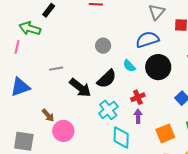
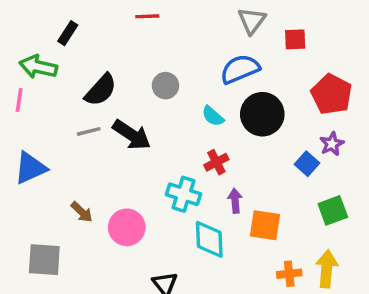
black semicircle: (107, 79) -> (101, 90), moved
black arrow: (80, 88) -> (132, 135), moved
red cross: (138, 97) -> (216, 162), moved
cyan cross: (108, 110) -> (184, 194), turned -30
pink circle: (63, 131) -> (127, 227), moved
orange square: (165, 133) -> (265, 225), moved, turned 36

